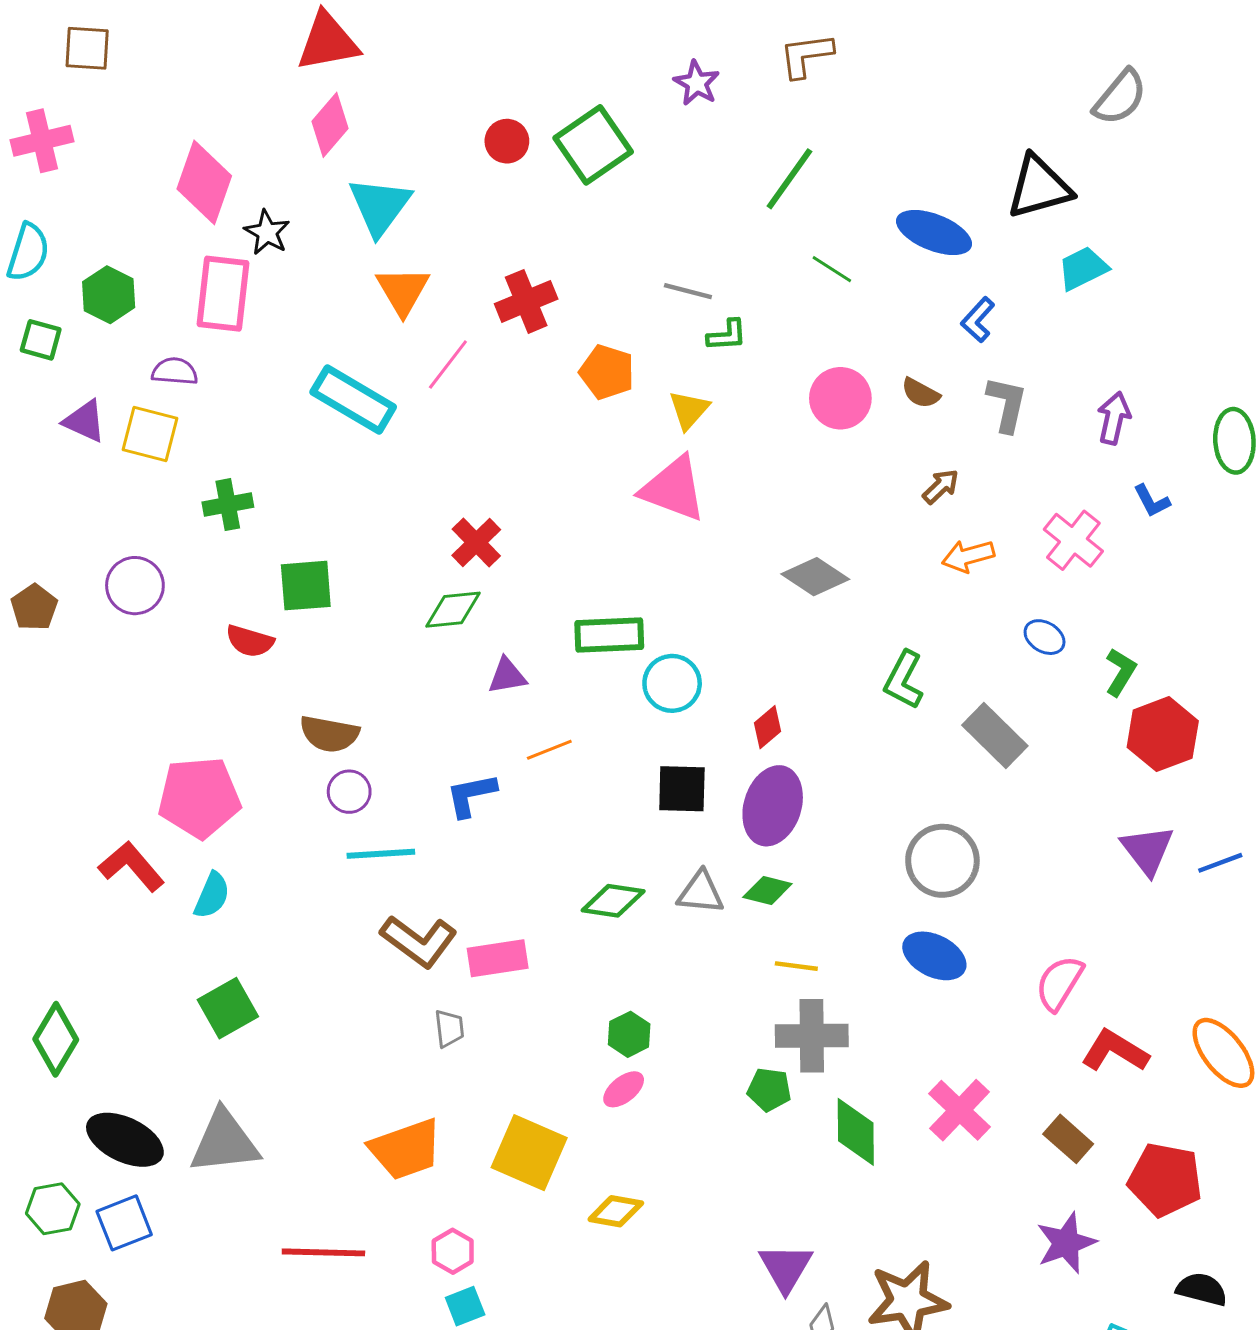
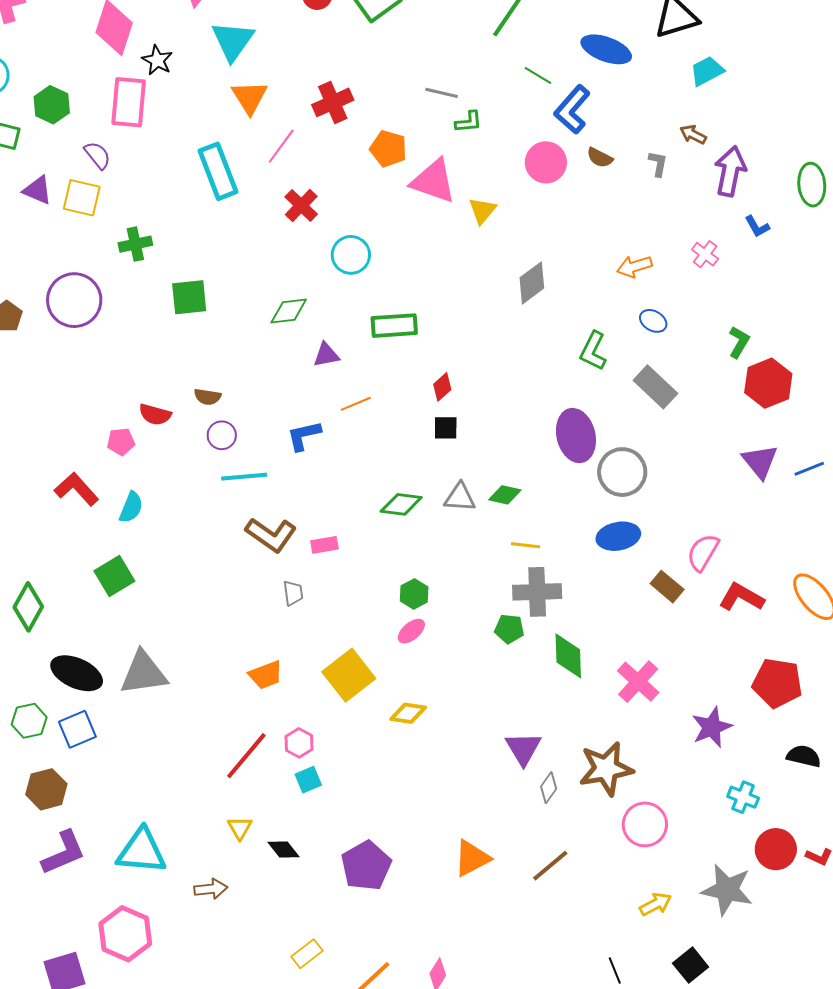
blue L-shape: (978, 320) -> (572, 109), moved, size x1.6
purple semicircle: (175, 371) -> (97, 155), turned 48
cyan rectangle: (353, 399) -> (218, 171), turned 40
gray L-shape: (1007, 404) -> (658, 164), size x0.7
yellow triangle: (689, 410) -> (482, 211), moved
purple arrow: (1114, 418) -> (730, 171), size x1.4
brown arrow: (941, 486) -> (693, 134), moved, turned -108
pink triangle: (673, 489) -> (433, 181), moved
pink cross: (1073, 540) -> (705, 254), size x0.7
red cross: (476, 542) -> (301, 206), moved
gray diamond: (815, 577) -> (532, 283), turned -69
purple circle: (135, 586) -> (74, 300), size x1.4
blue ellipse: (1045, 637) -> (653, 321), moved
red semicircle: (250, 641) -> (155, 414), moved
cyan circle: (672, 683) -> (351, 255), moved
red diamond: (768, 727) -> (442, 387), moved
brown semicircle: (329, 734) -> (207, 397), size x0.7
black square: (682, 789) -> (446, 428), size x0.7
pink pentagon: (199, 797) -> (121, 442), size x0.5
purple ellipse: (773, 806) -> (576, 436), moved, turned -30
blue ellipse: (934, 956) -> (618, 536), turned -36
pink rectangle: (498, 958) -> (324, 545), size x0.7
green square: (228, 1008) -> (114, 576), moved
pink cross: (960, 1110) -> (638, 682), moved
brown rectangle: (1068, 1139) -> (667, 587), moved
orange trapezoid: (406, 1149) -> (266, 675), size x0.7
yellow square: (529, 1153) -> (349, 675), turned 30
red line: (323, 1252) -> (246, 756), moved, turned -50

